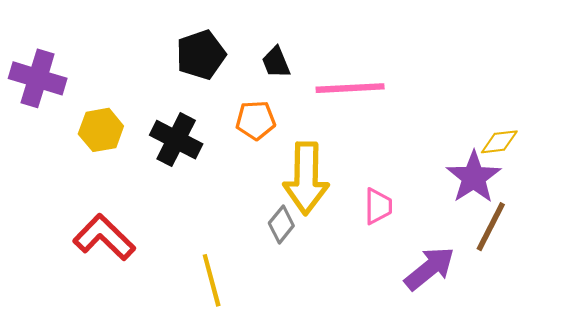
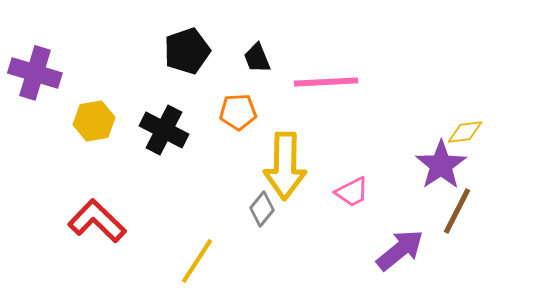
pink trapezoid: (378, 206) -> (352, 192), turned 63
yellow line: (212, 280) -> (197, 261), turned 48

